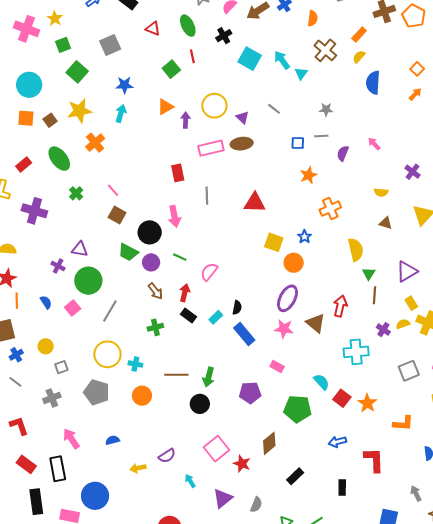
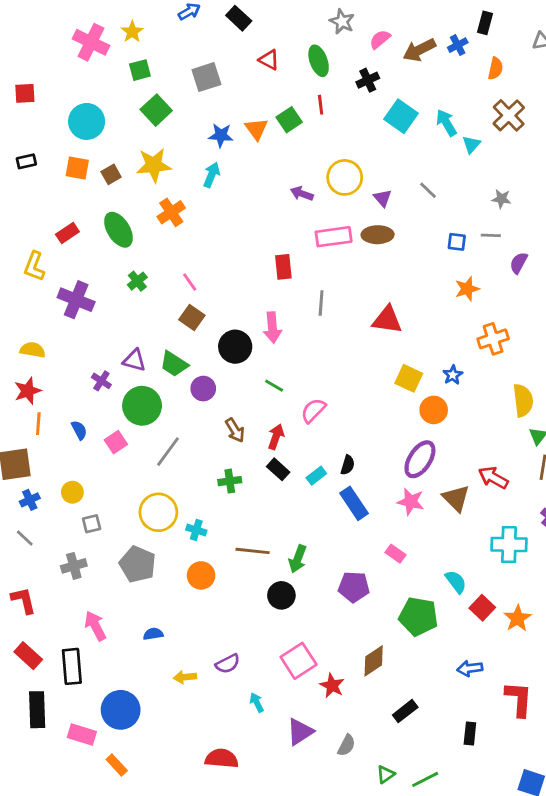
orange triangle: (165, 107) -> (256, 129), moved, turned -42
purple arrow: (186, 120) -> (302, 194), turned -77
green trapezoid: (128, 252) -> (174, 364), moved
purple circle: (151, 262) -> (203, 389), moved
red arrow: (340, 306) -> (493, 478), turned -80

